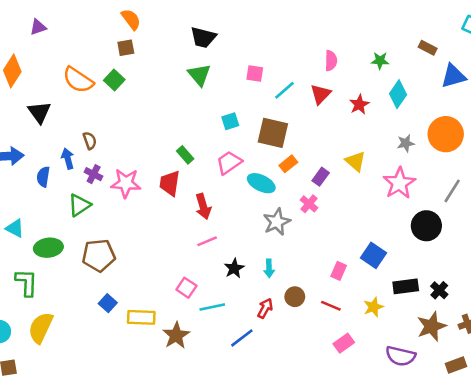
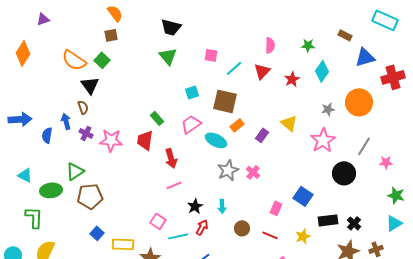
black triangle: (39, 112) -> (90, 85), moved
pink cross: (309, 204) -> (253, 172), moved
green triangle: (79, 205) -> (75, 171), moved
red arrow: (265, 308) -> (202, 227), moved

